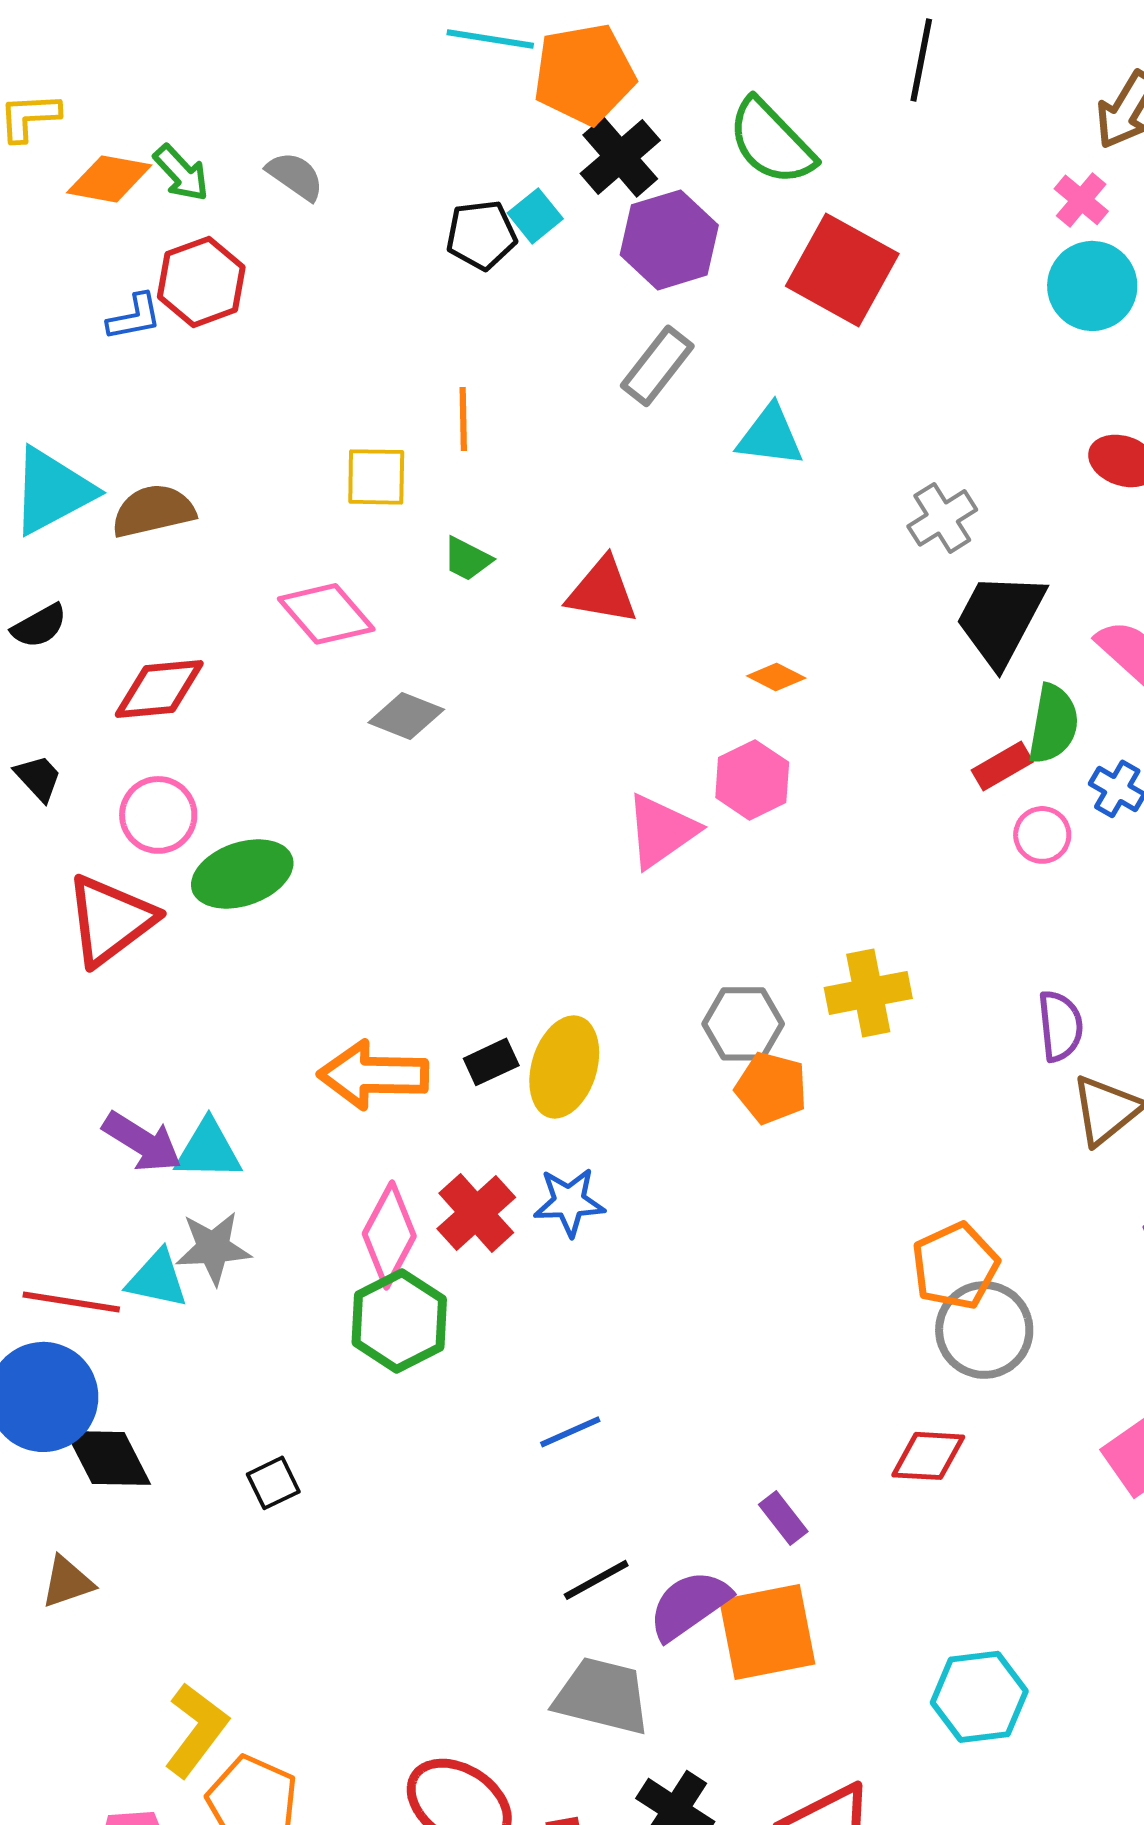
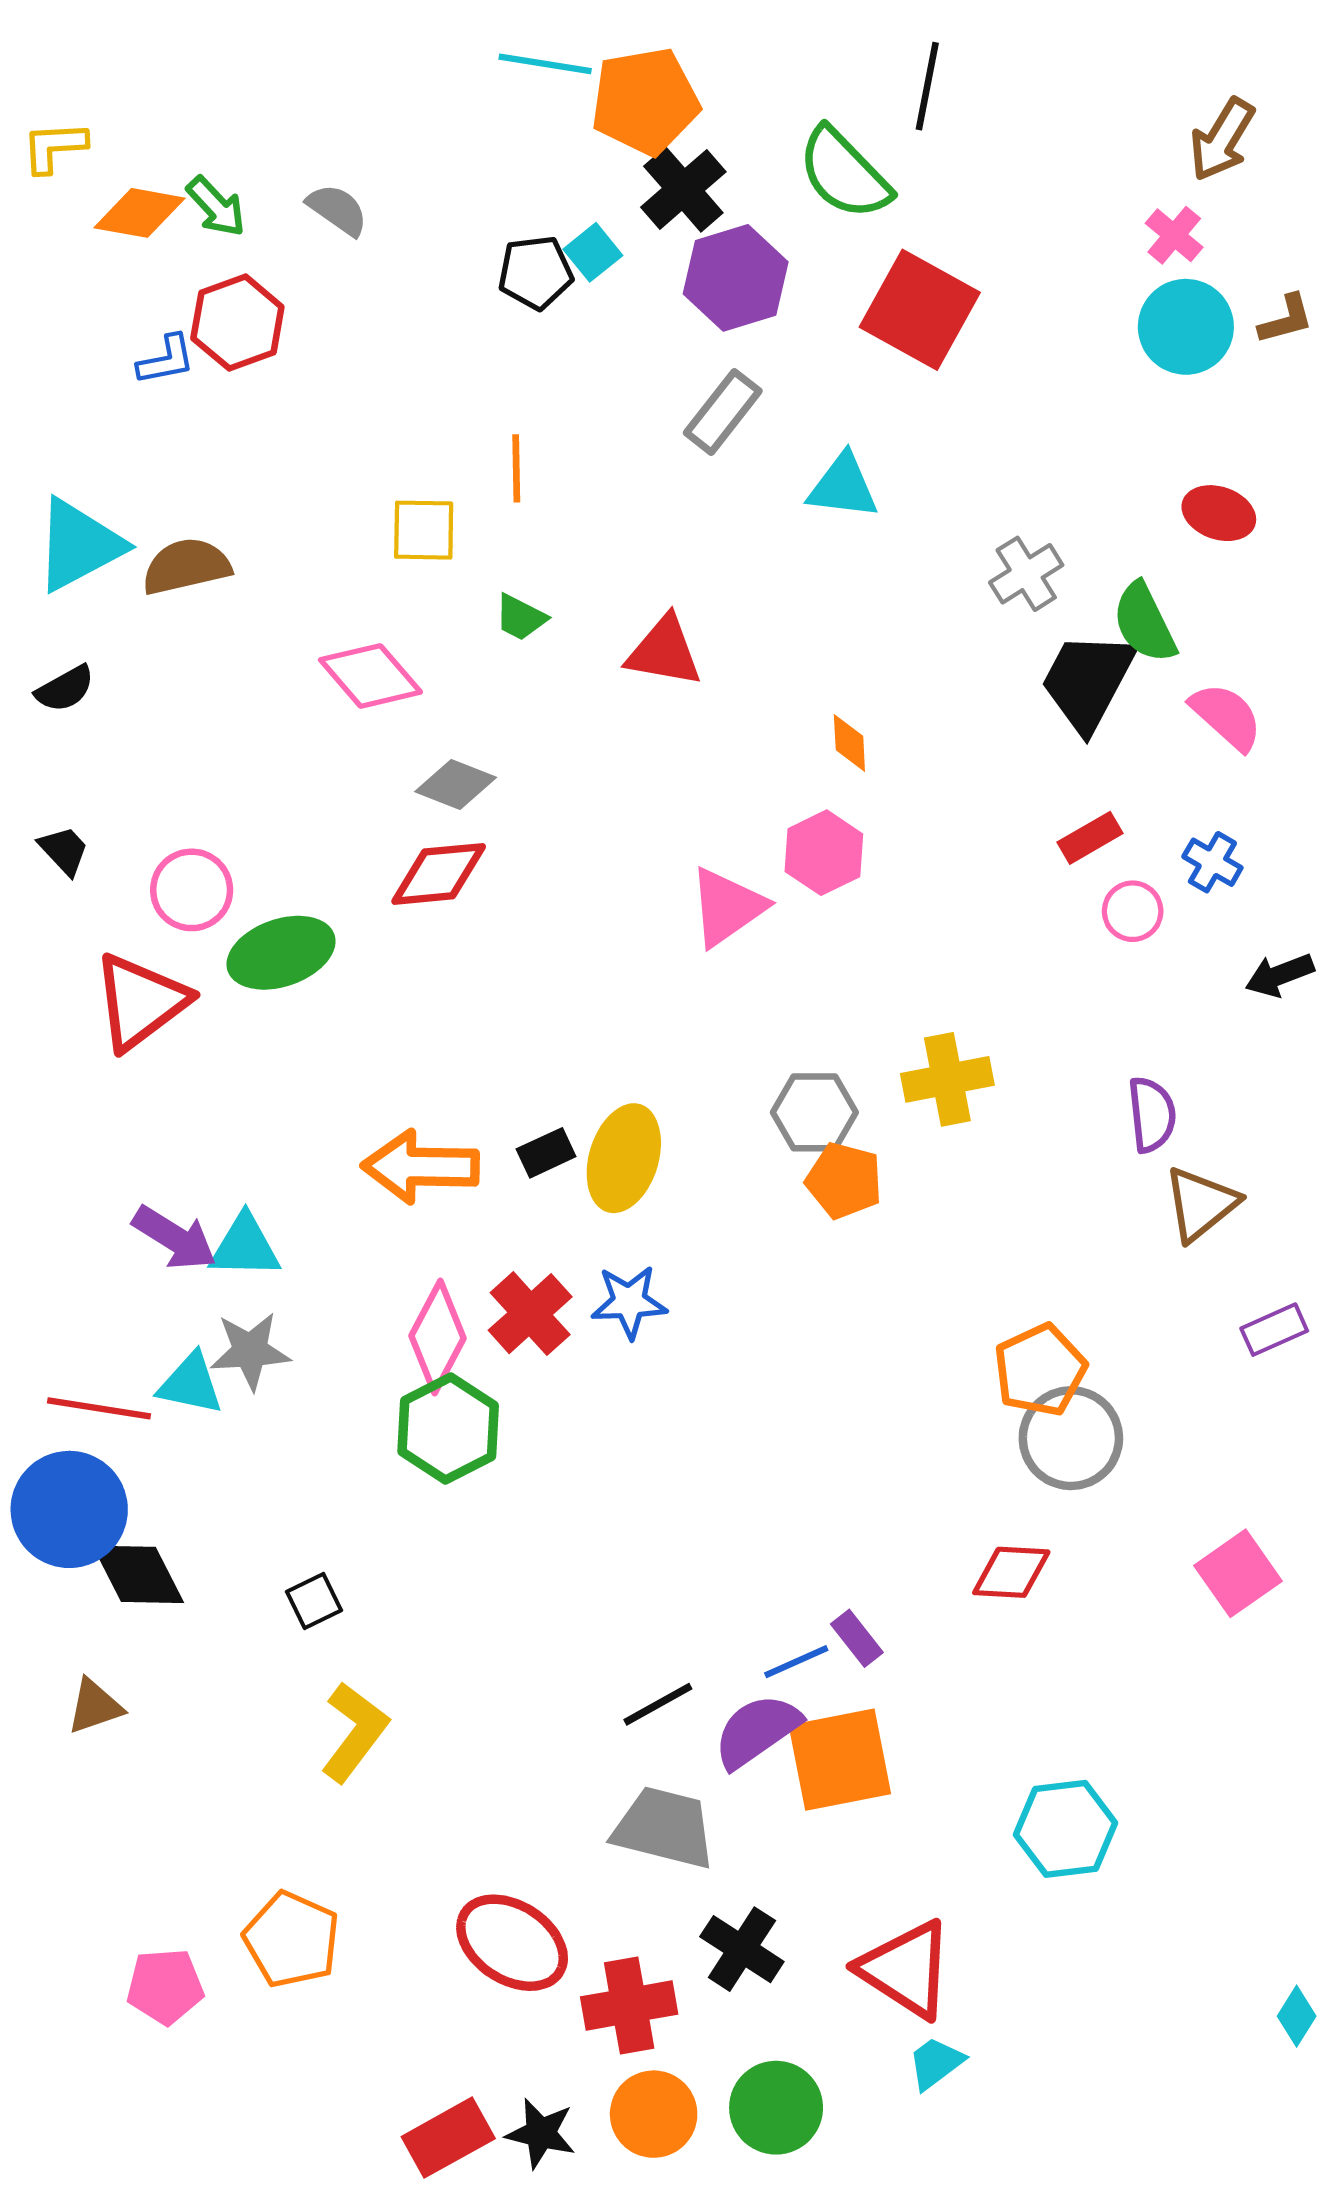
black line: (921, 60) -> (927, 86), moved
orange diamond: (776, 677) -> (849, 743), turned 60
red diamond: (159, 689) -> (439, 874), moved
green semicircle: (1053, 724) -> (1144, 623), moved, turned 144
blue line: (570, 1432) -> (796, 1662), moved
yellow L-shape: (196, 1730) -> (354, 1732), moved

